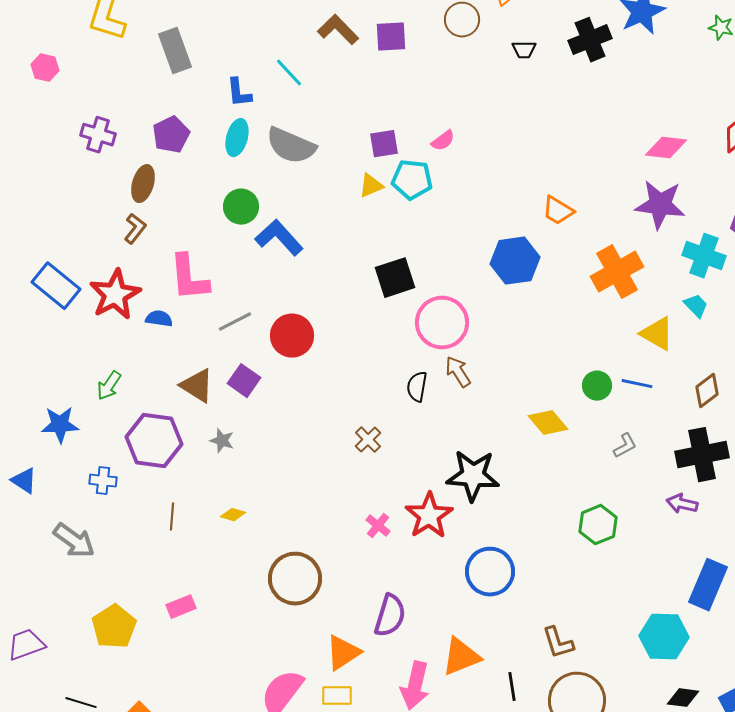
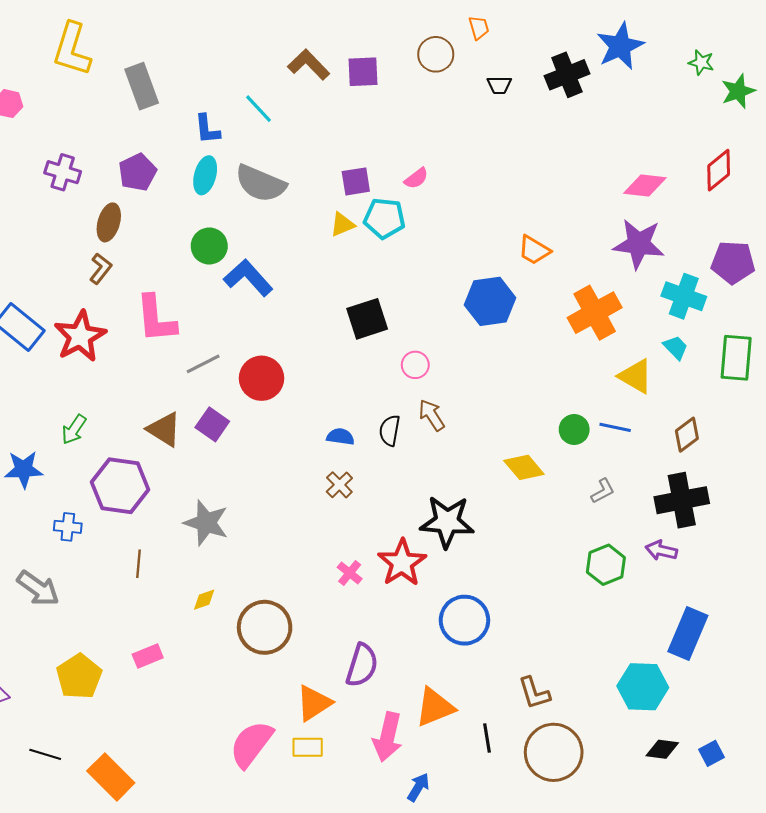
blue semicircle: (159, 319) -> (340, 437), moved
pink circle: (442, 323) -> (415, 365), size x0.5
gray star: (222, 441) -> (206, 523), moved, size x1.8
yellow diamond: (233, 515) -> (204, 600), moved, turned -35
green hexagon: (598, 525) -> (606, 565), moved

